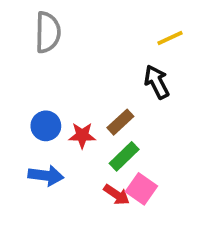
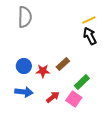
black arrow: (157, 82) -> (90, 36), moved
green rectangle: (124, 156) -> (82, 82), moved
red arrow: (117, 195) -> (53, 97), moved, turned -72

